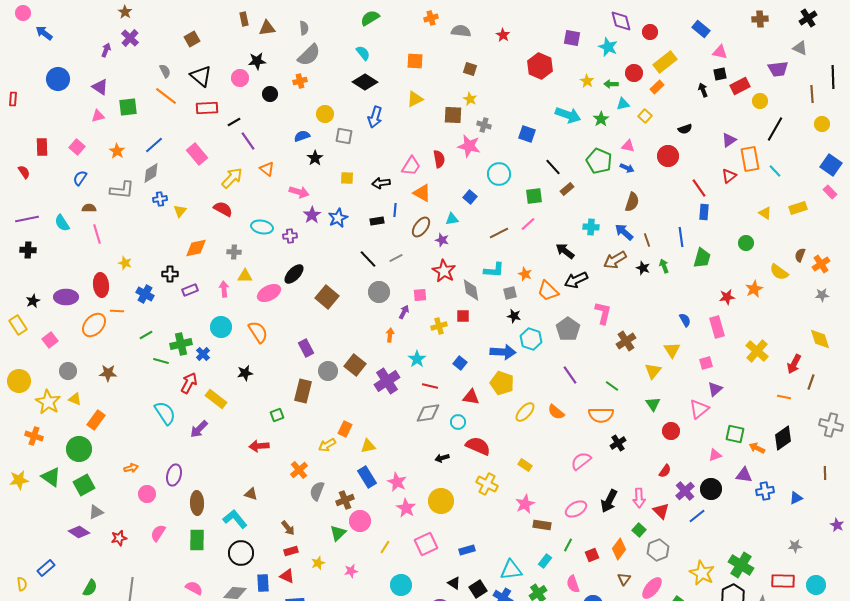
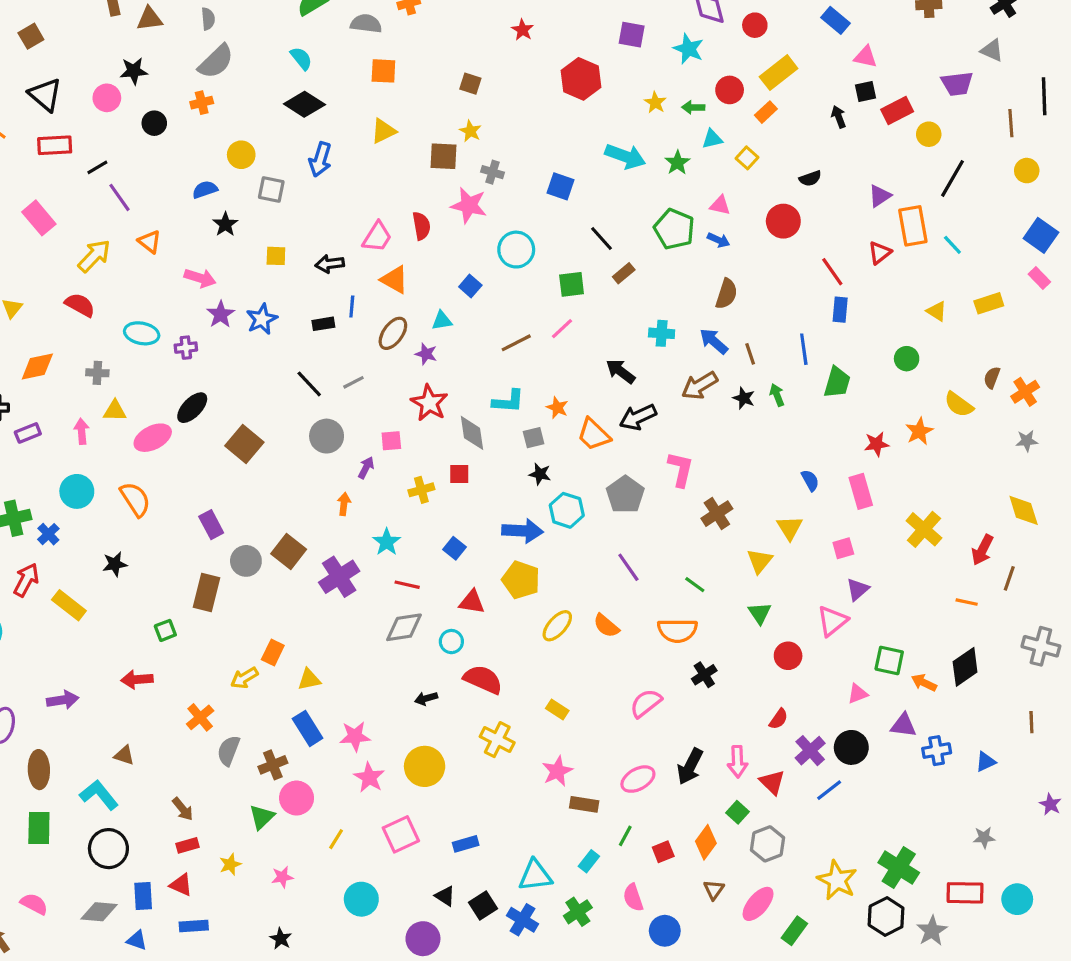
gray semicircle: (461, 31) -> (366, 24), moved
purple arrow: (199, 429) -> (63, 700), moved, turned -144
pink star: (397, 482) -> (355, 736), turned -30

